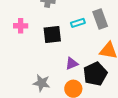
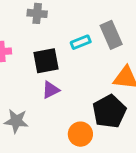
purple triangle: (72, 64) -> (51, 90), moved
gray star: (42, 83) -> (16, 121), moved

